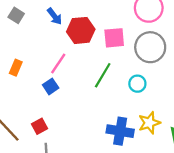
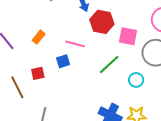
pink line: (58, 63) -> (75, 44), turned 54
red square: (39, 126) -> (38, 73), moved

